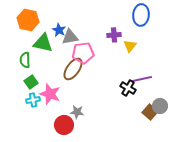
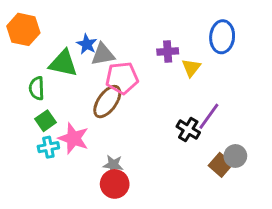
blue ellipse: (141, 15) -> (222, 37), moved
orange hexagon: (28, 20) -> (23, 29), moved
purple line: (142, 79) -> (209, 116), turned -42
red circle: (64, 125) -> (115, 184), moved

